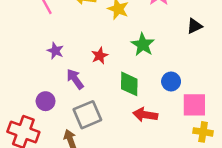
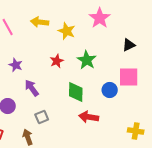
red star: (100, 56) -> (57, 61), moved
pink square: (194, 105) -> (129, 77), moved
gray square: (87, 115) -> (42, 117), size x0.6

